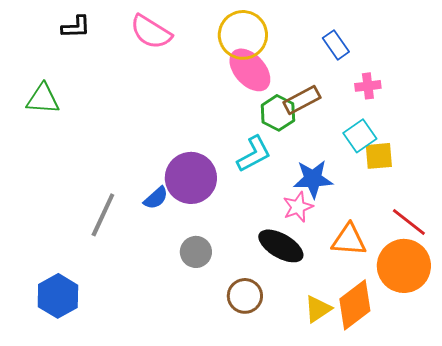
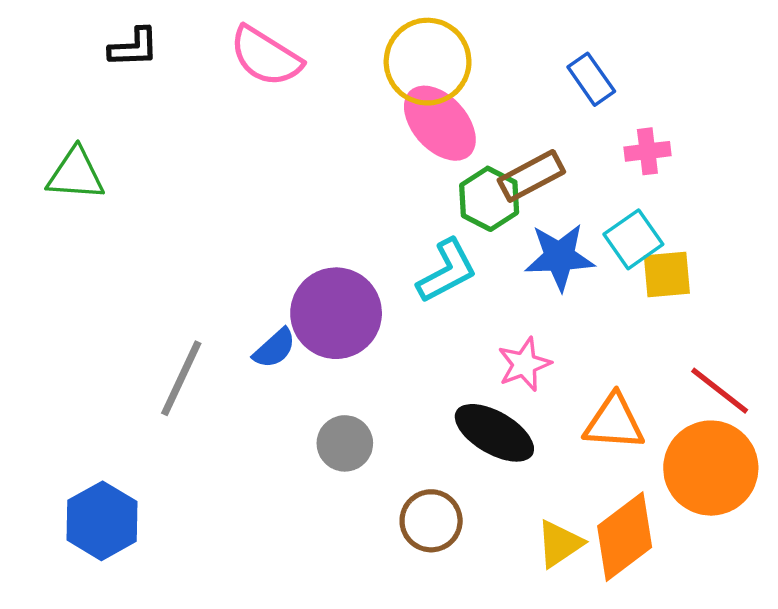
blue star: (313, 179) -> (560, 257), moved

